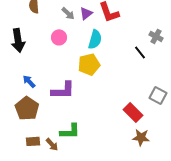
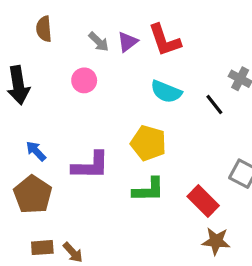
cyan semicircle: (95, 39) -> (166, 92), moved, turned 96
yellow pentagon: (89, 64) -> (148, 143), moved, turned 30
green L-shape: (70, 131) -> (148, 190), moved

